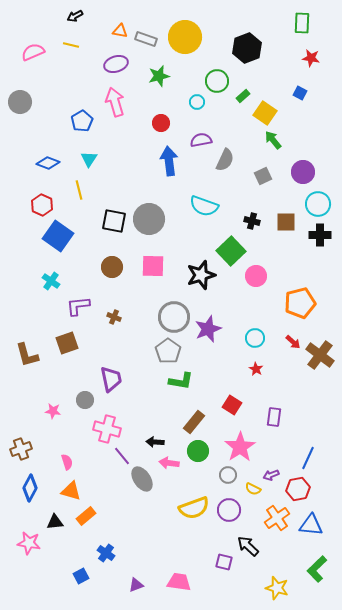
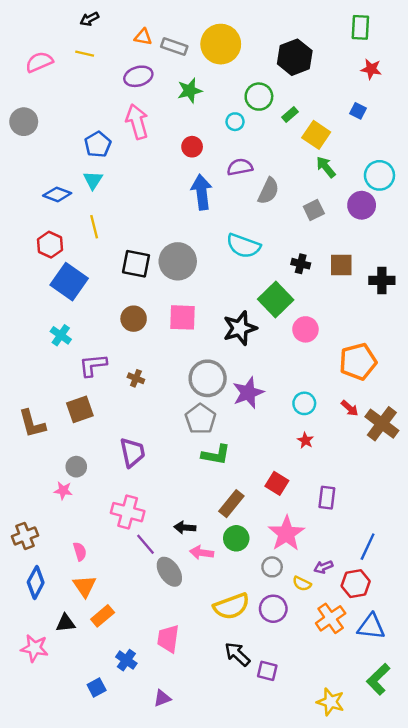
cyan triangle: (89, 159) -> (93, 180), moved
cyan circle: (318, 204) -> (379, 175), moved
gray circle: (85, 400) -> (76, 467), moved
orange triangle: (71, 491) -> (85, 586), turned 40
black arrow: (248, 546) -> (237, 654), moved
pink trapezoid: (179, 582) -> (168, 639), moved, turned -90

